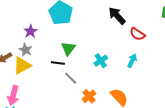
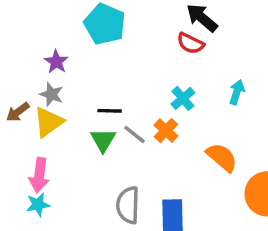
red semicircle: (137, 34) -> (190, 43), moved
green triangle: (68, 48) -> (103, 140), moved
orange cross: (89, 96) -> (166, 131), moved

